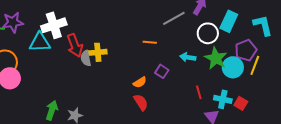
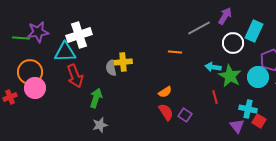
red arrow: (75, 45) -> (75, 76), moved
green star: (216, 58) -> (230, 76), moved
purple square: (162, 71) -> (185, 115), moved
red line: (199, 92) -> (215, 97), moved
red square: (241, 103) -> (259, 121), moved
green arrow: (52, 110) -> (96, 98), moved

